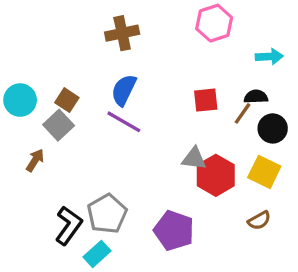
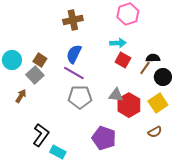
cyan arrow: (269, 57) -> (118, 43), moved
red square: (206, 100) -> (123, 60), turned 35
yellow square: (264, 172) -> (158, 103), turned 30
gray pentagon: (107, 214) -> (80, 97), moved, turned 30
cyan rectangle: (97, 254) -> (58, 152), turned 70

